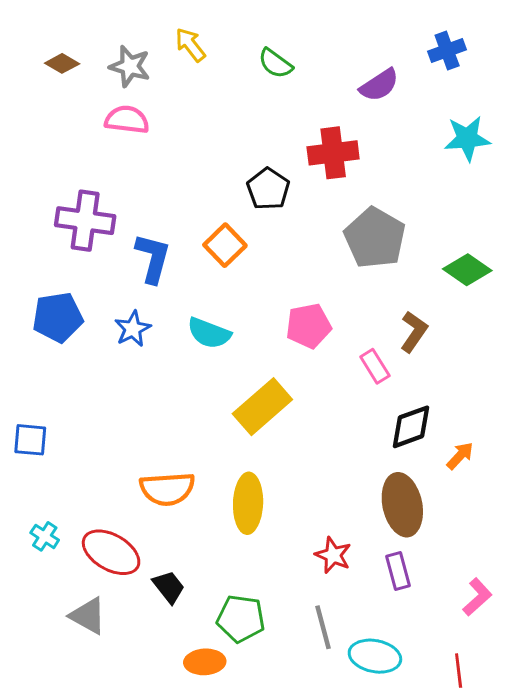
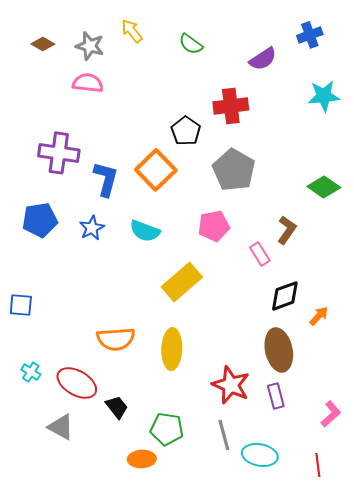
gray pentagon: (375, 238) -> (234, 170), moved
orange square: (225, 245) -> (156, 170), size x1.4
red star: (333, 555) -> (231, 385), size x1.5

